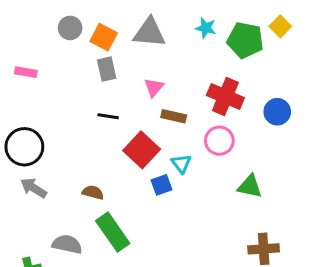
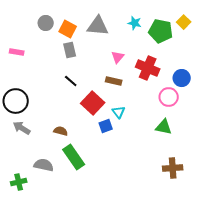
pink triangle: (154, 87) -> (118, 57), moved
black line: (108, 116) -> (71, 81), turned 32
pink circle: (219, 141) -> (169, 97), moved

